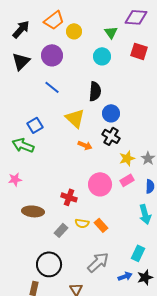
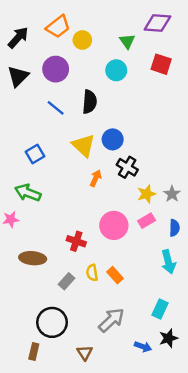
black semicircle: (95, 91) -> (90, 102), moved
blue circle: (111, 113) -> (113, 139), moved
green arrow: (23, 145) -> (28, 193), moved
orange arrow: (85, 145) -> (96, 178), turned -88
yellow semicircle: (82, 223) -> (92, 273), turned 72
blue arrow: (125, 276) -> (143, 347), moved, turned 40

